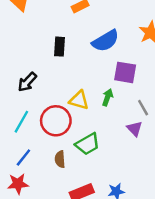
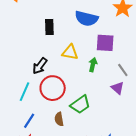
blue semicircle: (105, 41) -> (87, 19), turned 50
black arrow: (27, 82) -> (40, 66), moved
yellow triangle: (79, 100) -> (70, 52), moved

